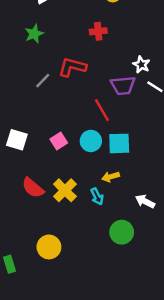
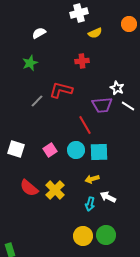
cyan arrow: (97, 196) -> (90, 204), moved, turned 40
white arrow: (145, 201) -> (108, 197), moved
green circle: (122, 232) -> (106, 235), moved
yellow circle: (49, 247) -> (83, 236), moved

